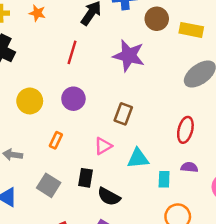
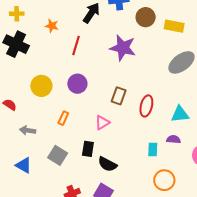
orange star: (37, 13) -> (52, 26), moved
red ellipse: (185, 130) -> (146, 106), moved
cyan triangle: (138, 158) -> (180, 114), moved

